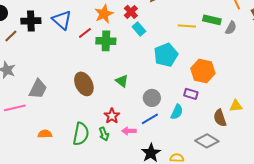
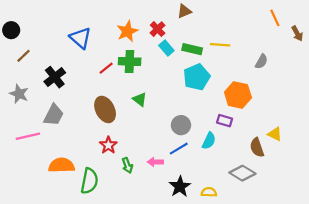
green rectangle: (212, 20) -> (192, 49), moved
black cross: (31, 21) -> (55, 77), moved, turned -36
gray semicircle: (231, 28) -> (261, 61), moved
red line: (85, 33) -> (106, 68), moved
green triangle: (122, 81) -> (140, 99), moved
yellow triangle: (236, 106) -> (275, 134), turned 32
red star: (112, 116) -> (108, 145), moved
orange semicircle: (45, 134) -> (61, 165), size x1.6
green semicircle: (81, 134) -> (89, 181), moved

